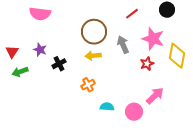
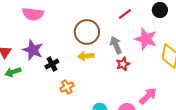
purple star: (40, 50) -> (33, 50), size x1.5
red star: (147, 64) -> (123, 64), moved
orange cross: (88, 85) -> (67, 87), moved

